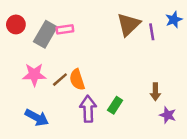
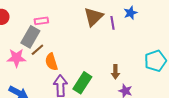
gray rectangle: (45, 34) -> (30, 37), moved
brown line: (60, 80) -> (37, 50), moved
green rectangle: (115, 105) -> (82, 83), size x1.5

